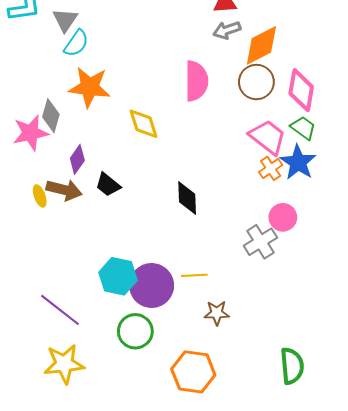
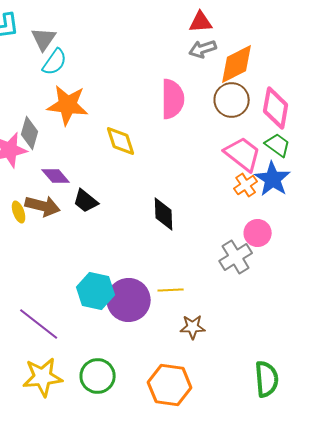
purple diamond: (77, 159) -> (56, 176), turned -76
green circle: (135, 331) -> (98, 376), moved

